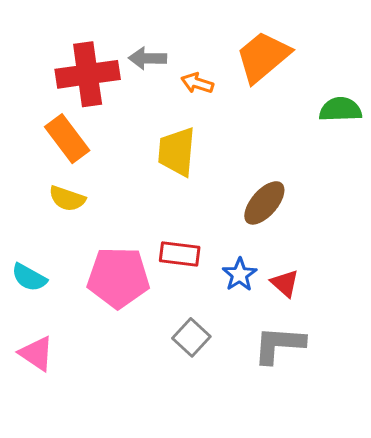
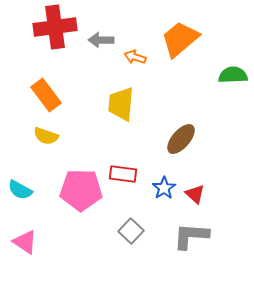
red cross: (88, 74) -> (55, 27), moved

